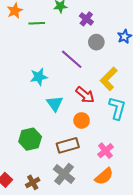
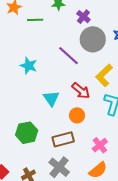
gray circle: (96, 42) -> (93, 39), size x1.6
cyan star: (39, 77) -> (29, 66), moved, turned 30

